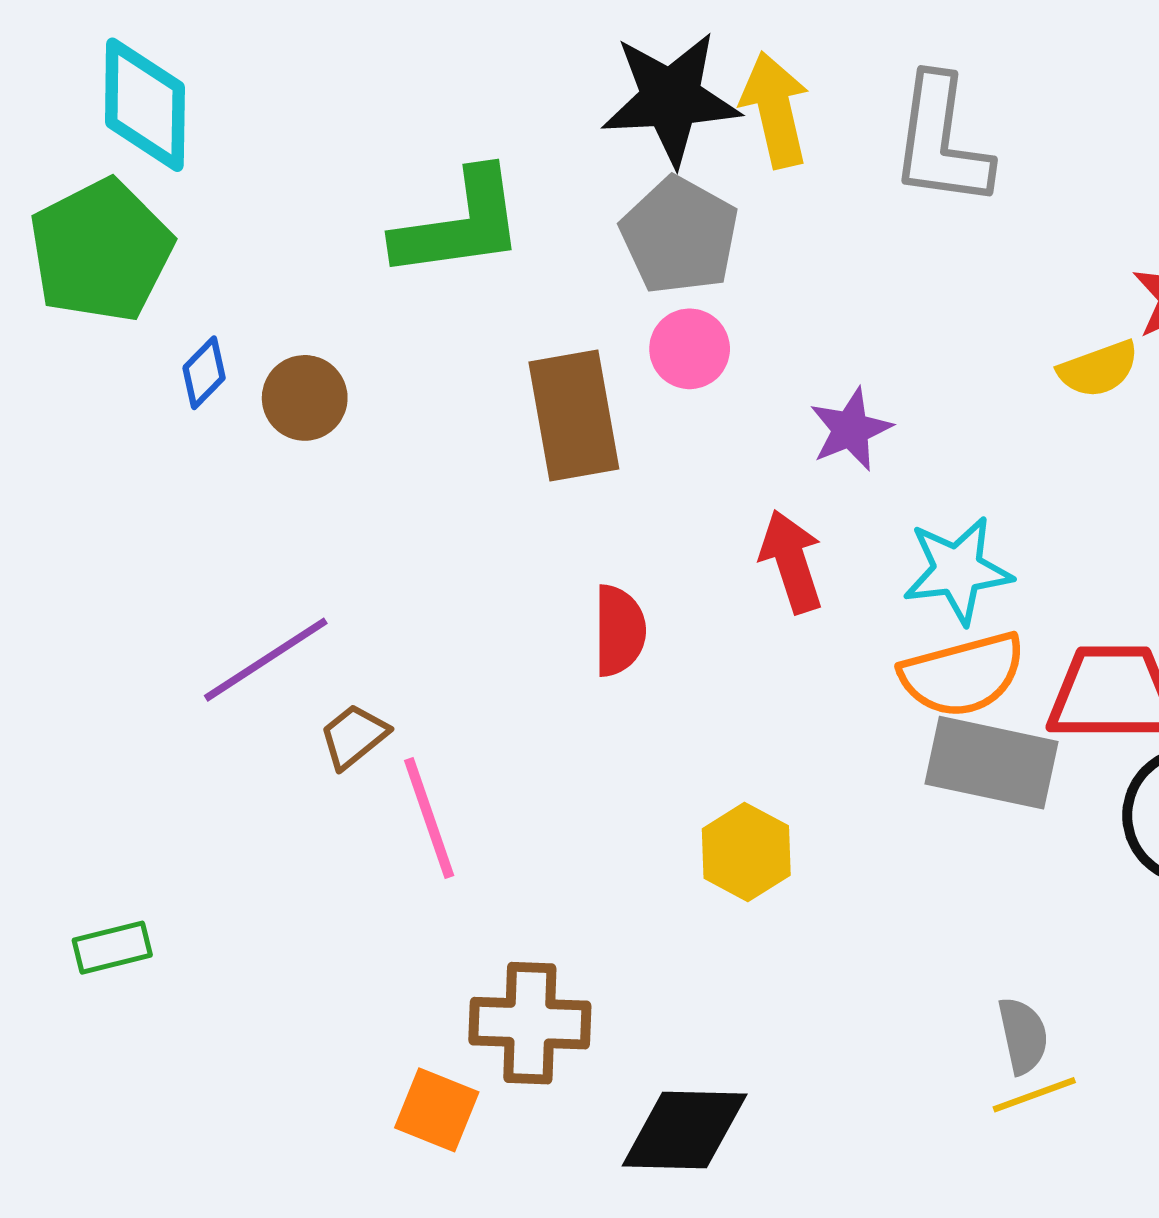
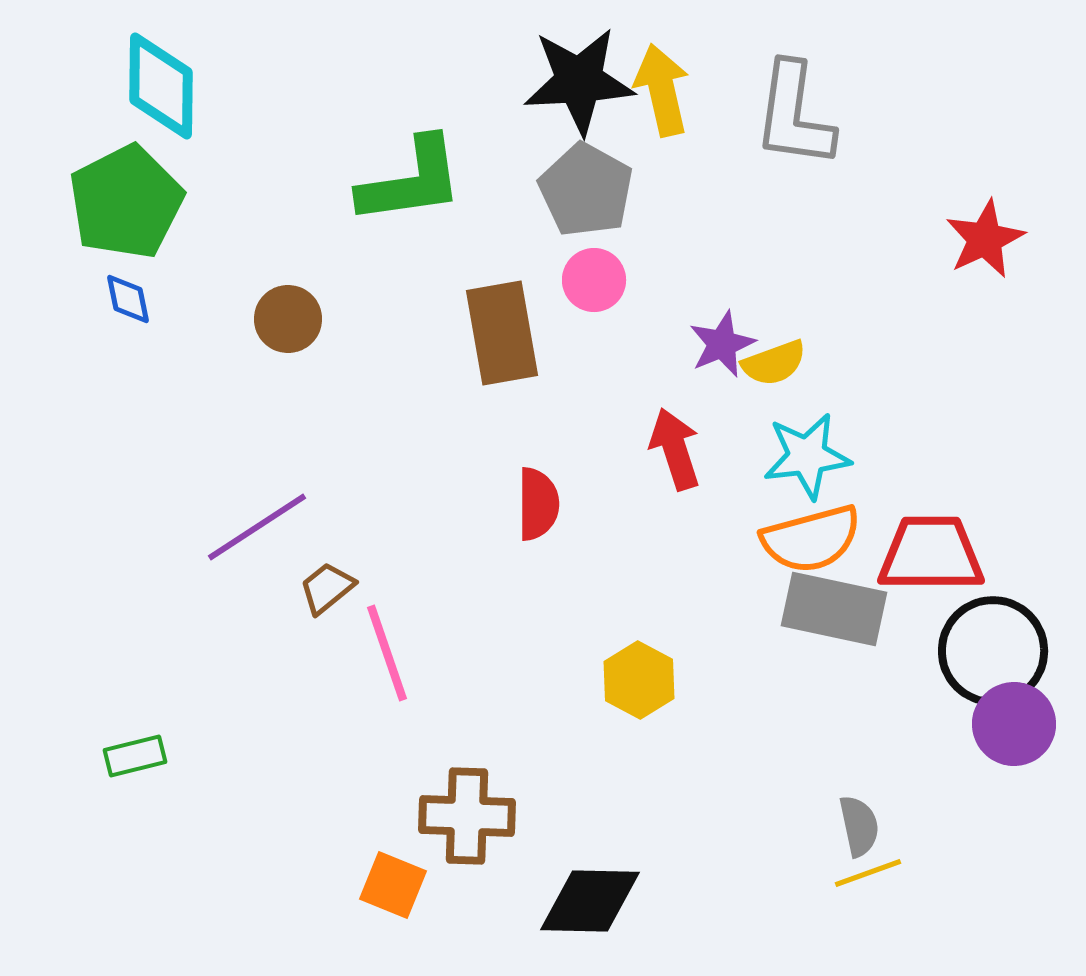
yellow semicircle: (1098, 369) -> (774, 363), moved
blue diamond: (204, 373) -> (128, 299), moved, turned -56

